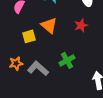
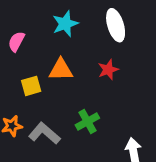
orange triangle: (49, 25) -> (61, 70), turned -42

